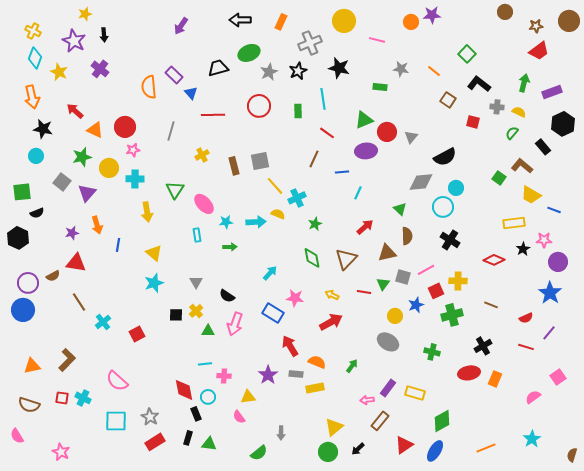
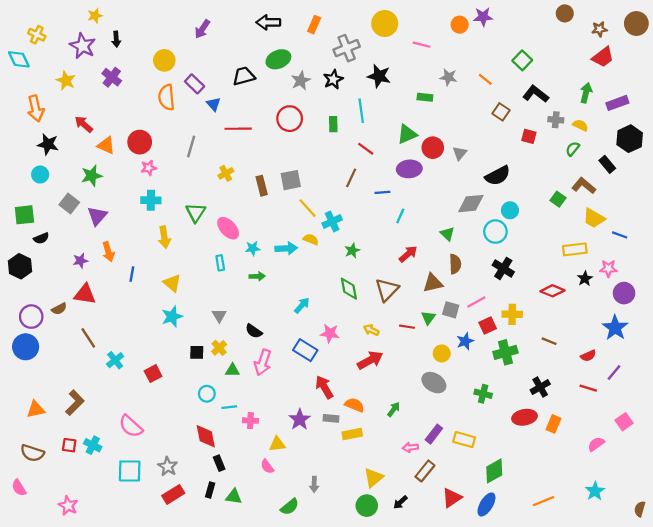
cyan diamond: (35, 58) -> (19, 59), moved, turned -45
yellow circle: (109, 168) -> (164, 60), moved
cyan circle: (208, 397) -> (207, 394), moved

